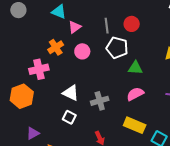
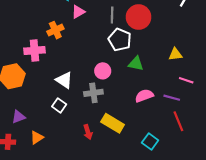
red circle: (132, 24) -> (139, 17), size x1.5
pink circle: (82, 51) -> (103, 71), moved
pink semicircle: (135, 94) -> (144, 96), moved
yellow rectangle: (135, 125) -> (113, 123), moved

